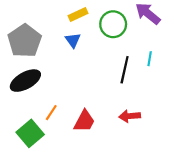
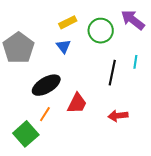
black ellipse: (25, 81) -> (46, 85), moved
red trapezoid: (84, 121) -> (77, 103), moved

